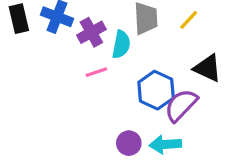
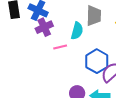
purple cross: (91, 32) -> (44, 27), moved

